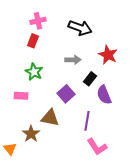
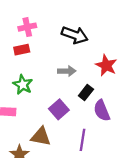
red rectangle: (33, 41) -> (22, 50), turned 56

